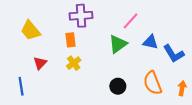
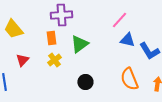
pink line: (130, 21) -> (119, 20), moved
green triangle: (118, 44) -> (79, 44), moved
black circle: (118, 86) -> (85, 82), moved

